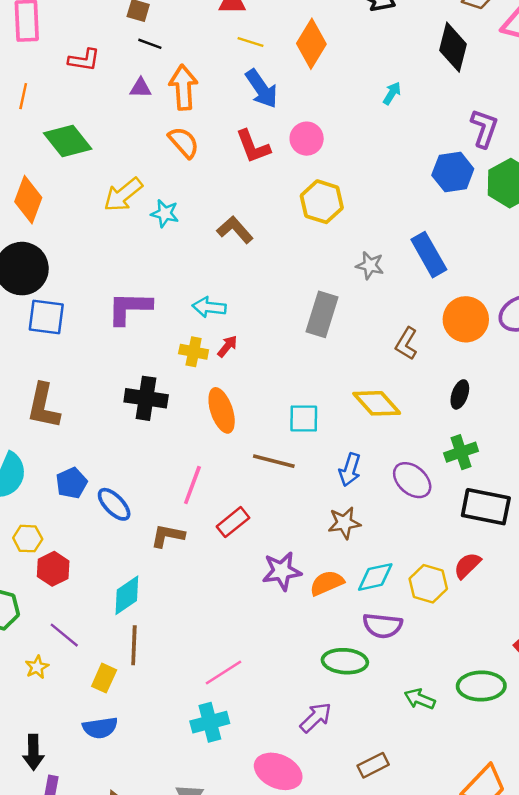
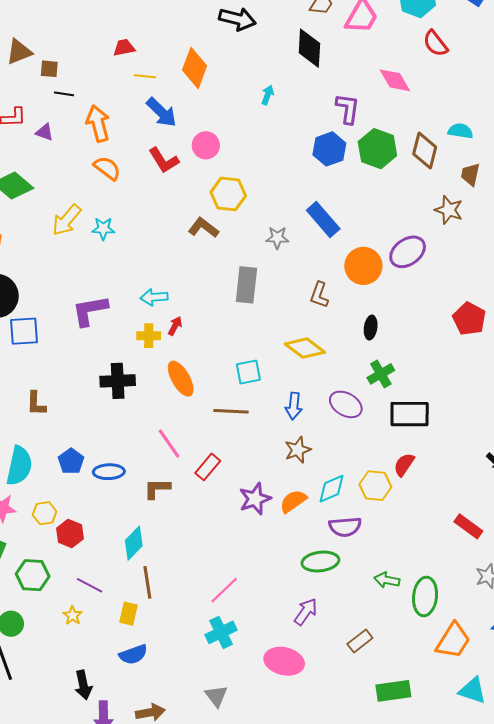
purple triangle: (141, 88) -> (45, 132), moved, turned 30
brown L-shape: (235, 230) -> (203, 228), moved
brown L-shape: (43, 406) -> (36, 403), size x0.7
pink line: (192, 485) -> (169, 444), turned -44
blue ellipse: (114, 504) -> (109, 472), turned -36
green ellipse: (481, 686) -> (425, 596), moved, turned -72

